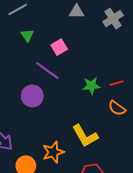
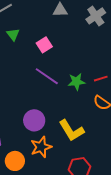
purple line: (47, 71) -> (47, 76), moved
purple circle: (32, 96) -> (34, 120), moved

